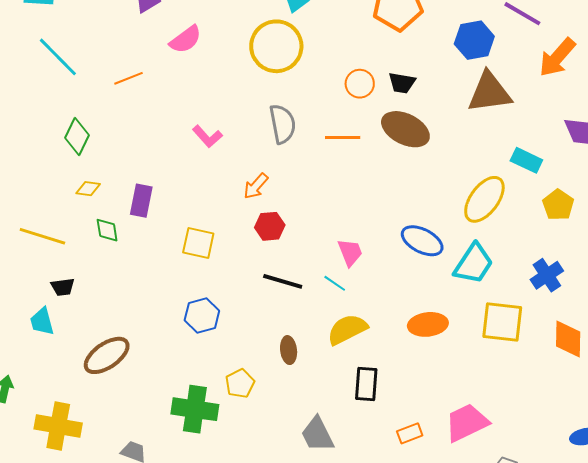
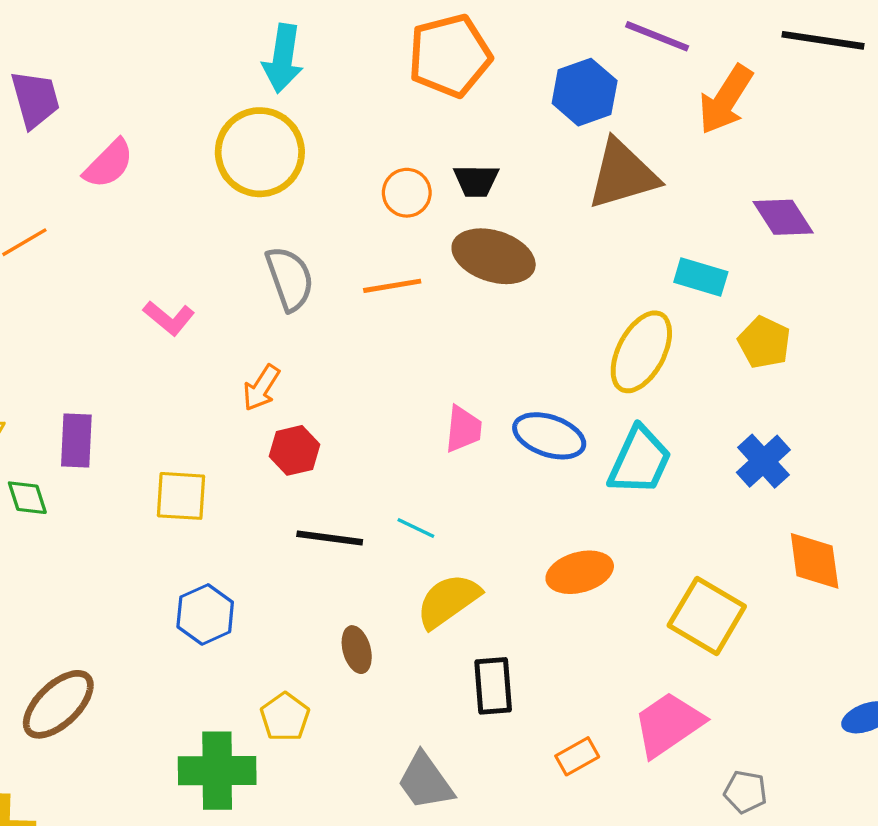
pink trapezoid: (350, 252) -> (463, 429), moved, turned 36
yellow square: (502, 322) -> (707, 616), moved, turned 33

